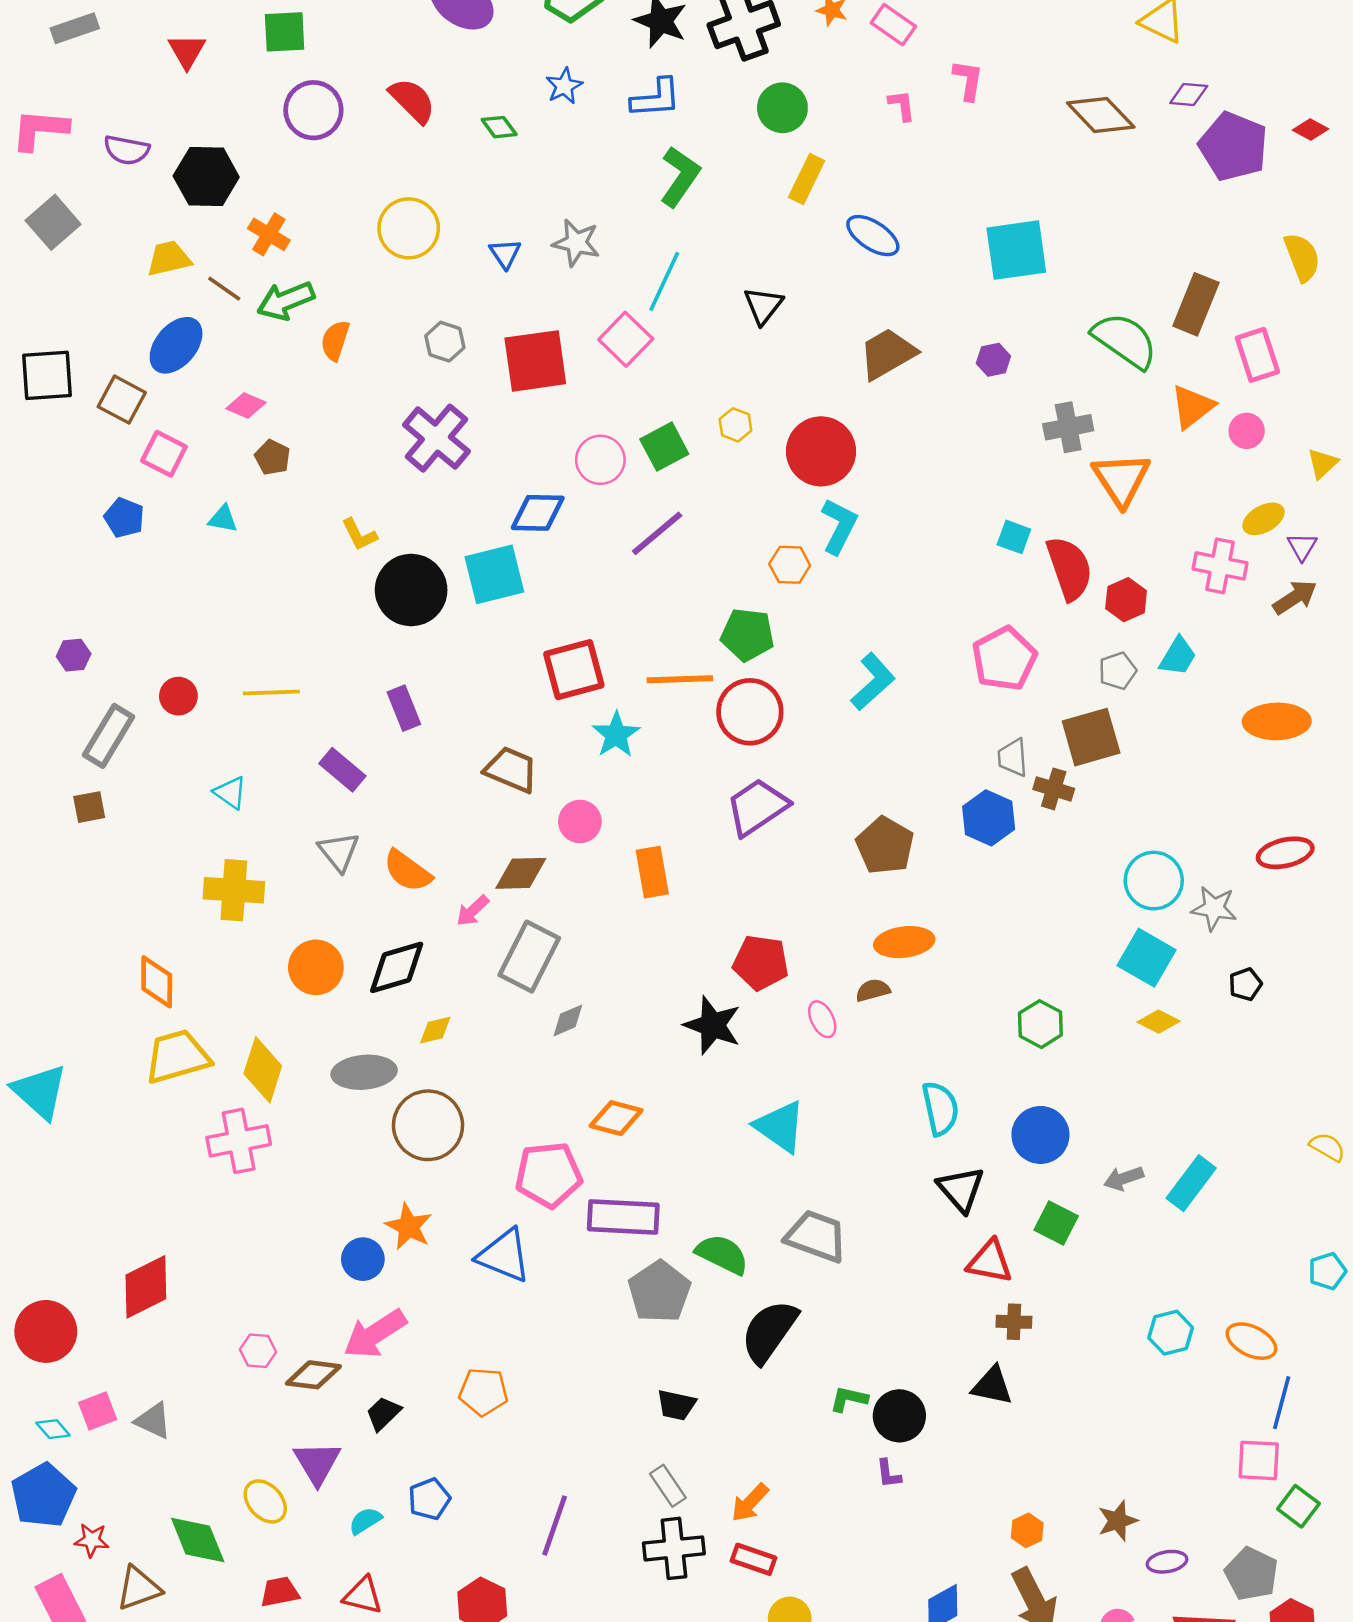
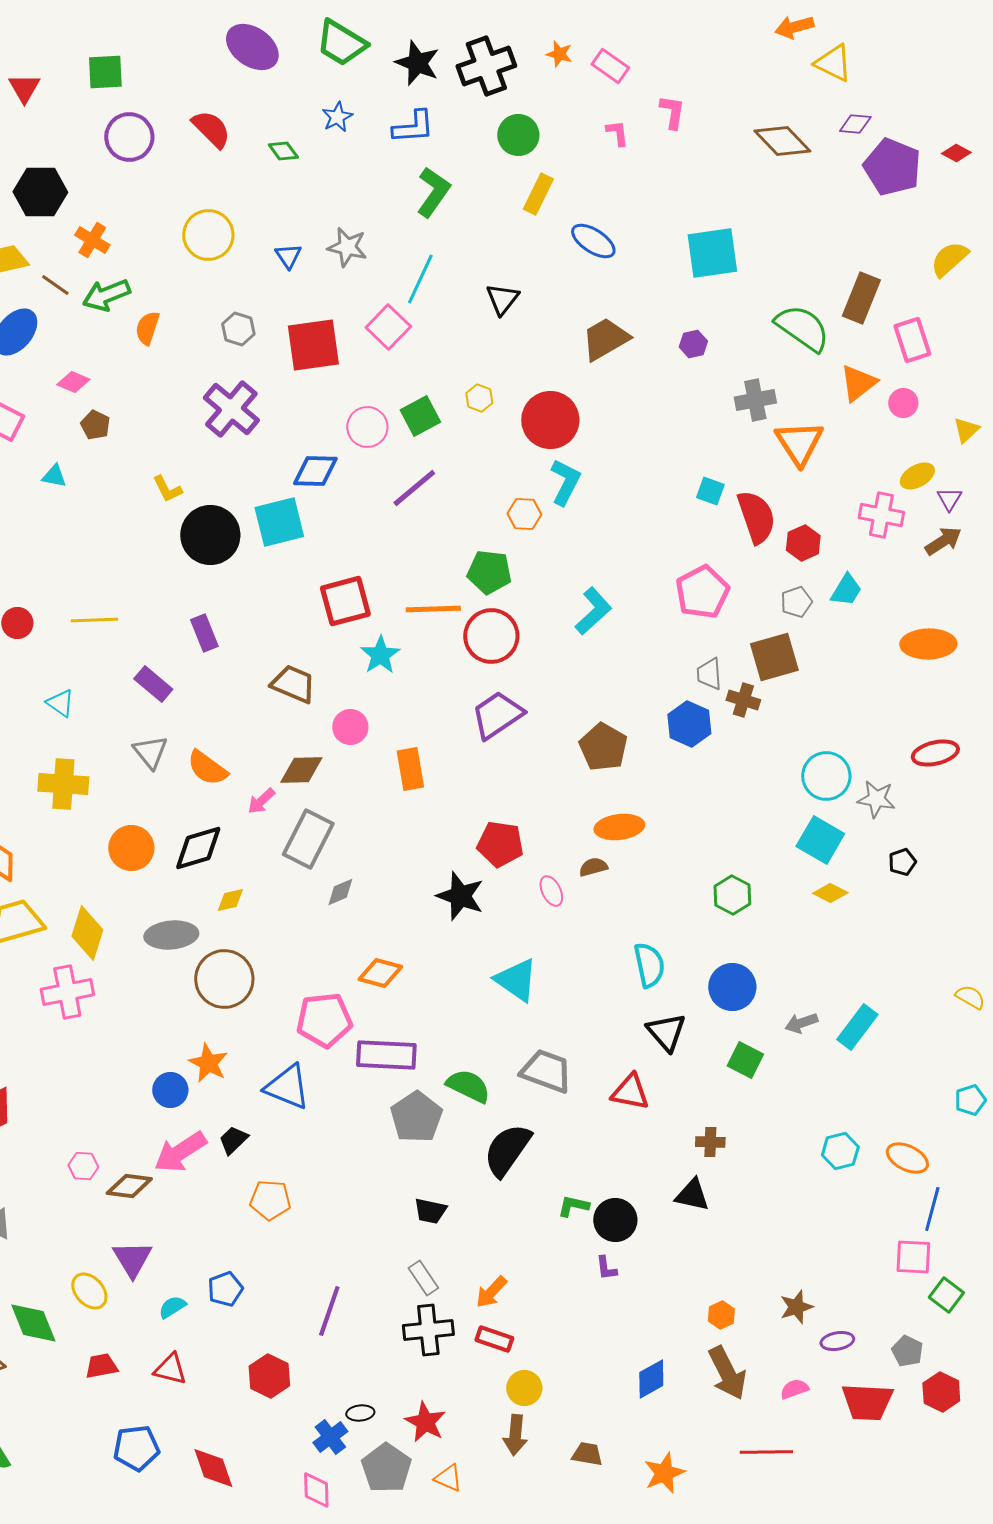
yellow semicircle: (1302, 257) -> (949, 259), turned -111
red triangle: (990, 1262) -> (630, 1092), moved
black trapezoid: (383, 1413) -> (233, 1140), moved
gray pentagon: (1251, 1574) -> (907, 1351), size x0.7

